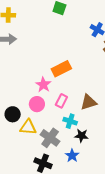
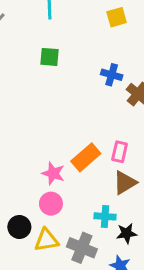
orange rectangle: (61, 69) -> (86, 157), moved
pink rectangle: (61, 101) -> (120, 152), moved

